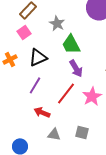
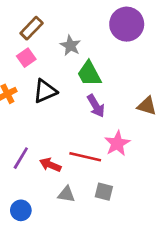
purple line: (35, 85) -> (21, 158), moved
red line: (66, 93) -> (85, 157), moved, turned 65

